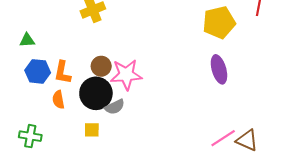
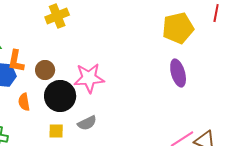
brown circle: (101, 66) -> (45, 70), moved
orange L-shape: (63, 72) -> (16, 61), moved
gray semicircle: (115, 107) -> (87, 123), moved

